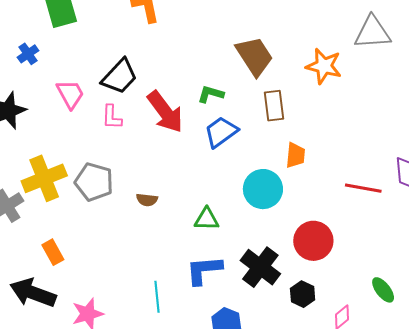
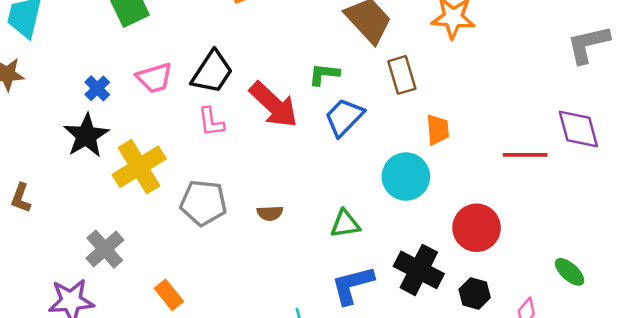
blue cross: (28, 54) -> (97, 88), moved
pink trapezoid: (70, 94) -> (154, 78), moved, turned 112
yellow cross: (44, 178) -> (139, 167), moved

